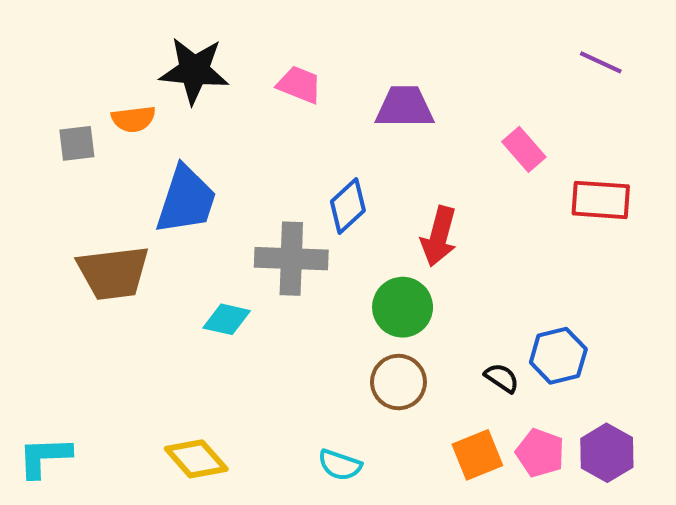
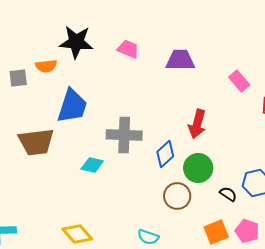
blue diamond: (348, 206) -> (165, 154), moved
green circle: (403, 307) -> (198, 168), moved

